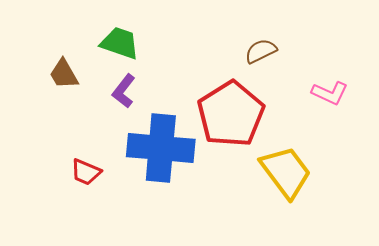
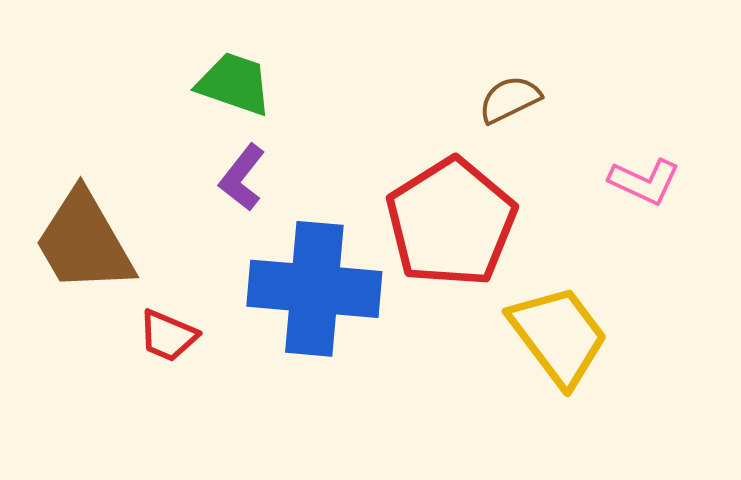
brown trapezoid: (64, 74) -> (84, 242), moved, size x1.8

